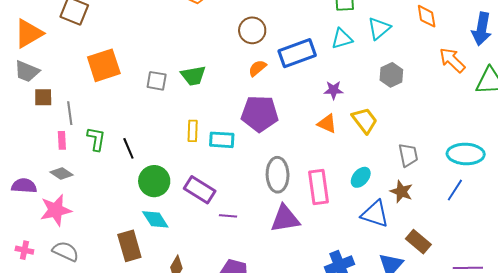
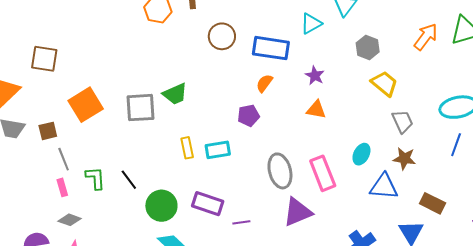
blue rectangle: (297, 53) -> (271, 48), turned 42
orange arrow: (452, 60) -> (426, 37), moved, turned 96
orange semicircle: (257, 68) -> (264, 83), moved
gray square: (157, 81) -> (141, 108), size x1.5
purple star: (334, 90) -> (315, 76), turned -30
brown square: (43, 97) -> (48, 131), moved
purple pentagon: (260, 114) -> (248, 116), size x0.6
yellow trapezoid: (365, 120) -> (384, 84), moved

